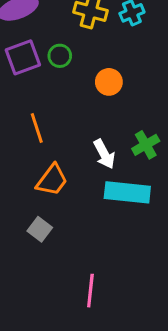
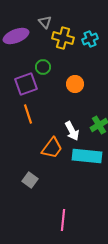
purple square: (23, 57) -> (26, 84), moved
orange trapezoid: (52, 180) -> (52, 148), moved

